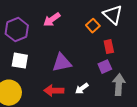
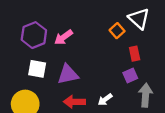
pink arrow: (52, 20) -> (63, 37), moved
purple triangle: (62, 63) -> (68, 74), moved

